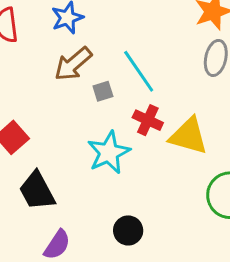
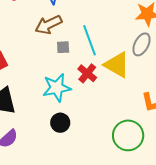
yellow triangle: (189, 136) -> (117, 65), moved
black circle: (128, 230) -> (60, 123), moved

